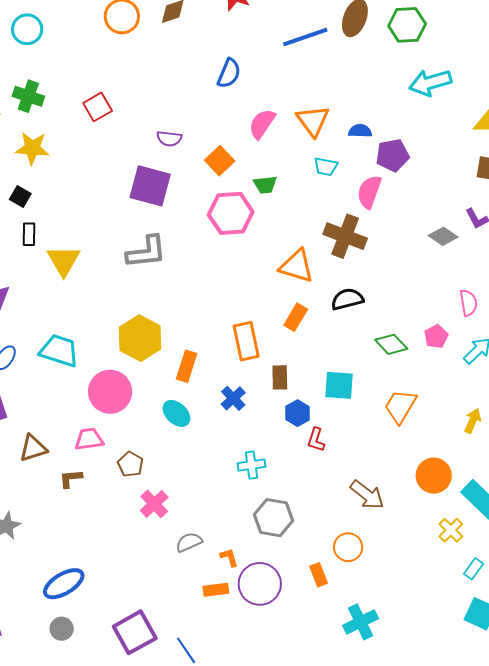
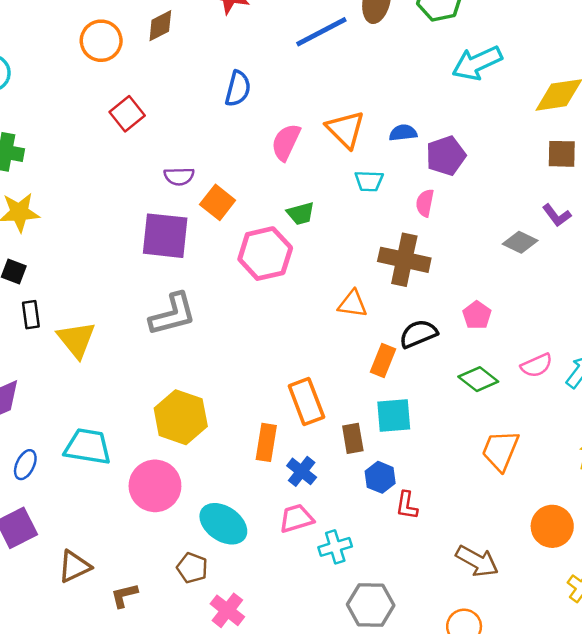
red square: (98, 107) -> (127, 114), moved
orange square: (220, 161) -> (218, 202), moved
pink semicircle: (369, 192) -> (425, 203), size x0.7
orange triangle: (297, 266) -> (353, 304), size x0.7
pink semicircle: (468, 303) -> (537, 365), moved, turned 84
orange rectangle: (296, 317) -> (383, 360), moved
pink pentagon: (436, 336) -> (477, 315), moved
orange rectangle: (187, 366) -> (266, 442), moved
cyan square: (339, 385) -> (394, 416), moved
cyan ellipse: (176, 413) -> (223, 524), moved, size x1.4
pink trapezoid: (89, 439) -> (296, 518), moved

